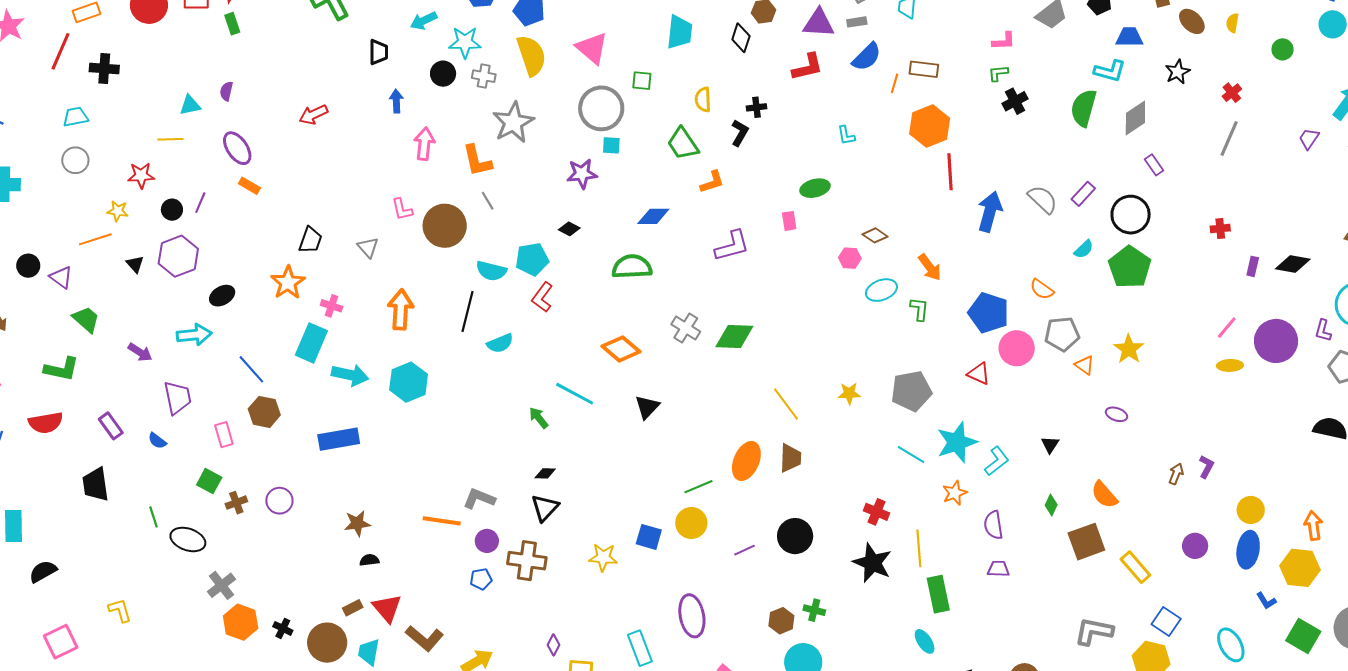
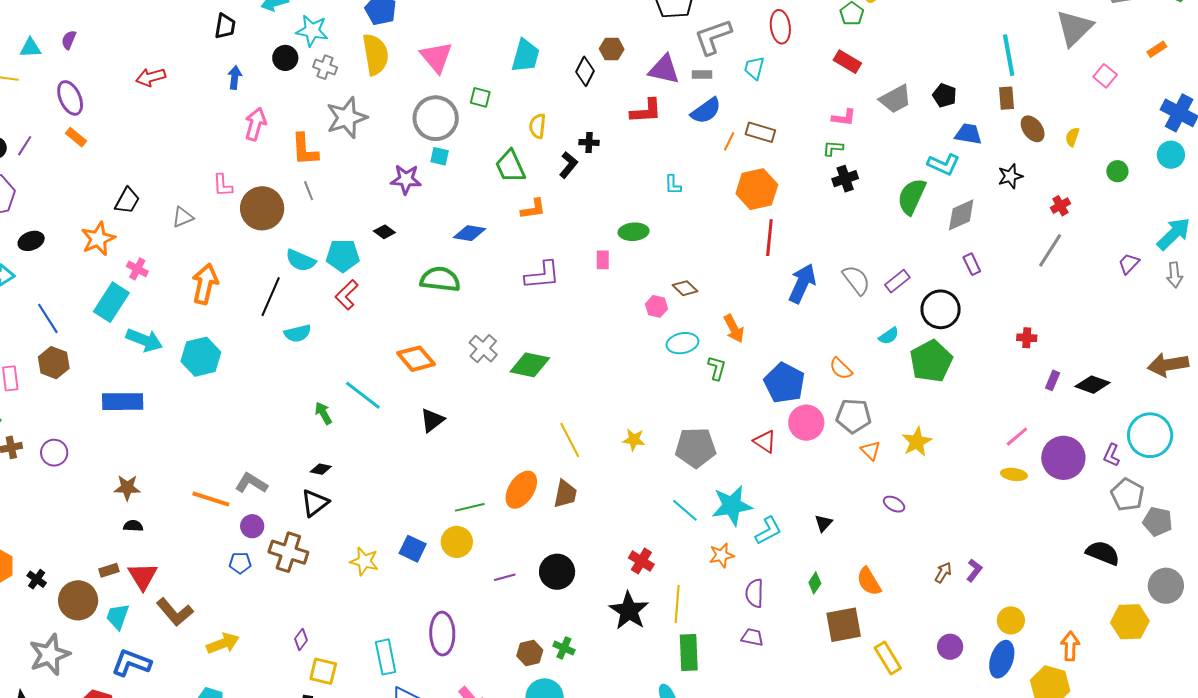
gray triangle: (368, 247) -> (183, 217), turned 40

